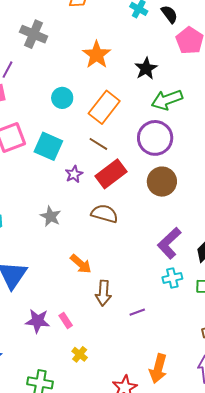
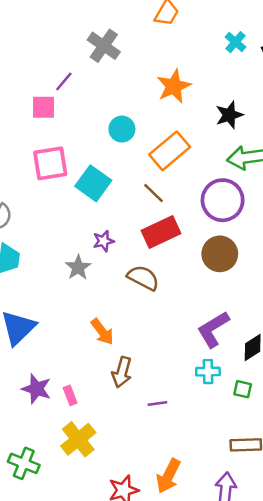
purple star: (74, 174) -> (103, 241), moved
yellow cross: (80, 354) -> (78, 439), size x1.8

